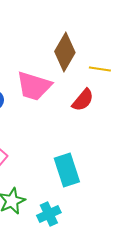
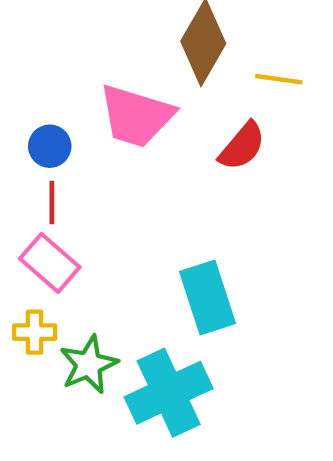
cyan cross: (49, 214) -> (169, 393), size x1.6

